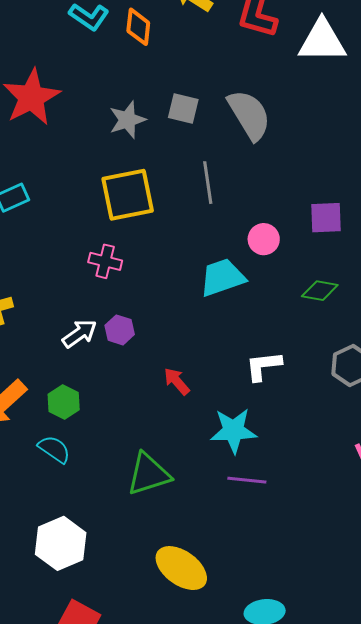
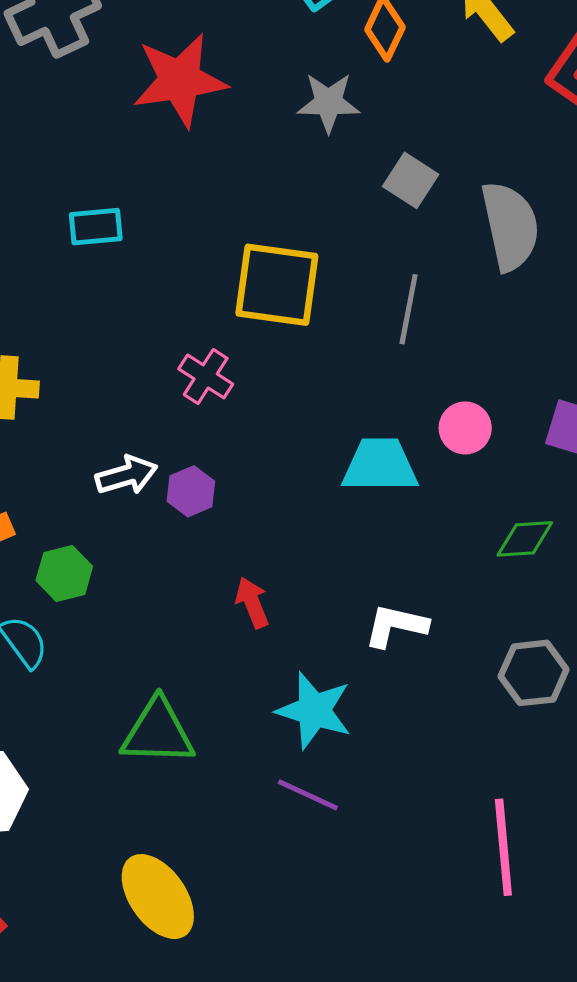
gray star: (127, 120) -> (329, 102), moved
green diamond: (320, 291) -> (525, 539), turned -33

